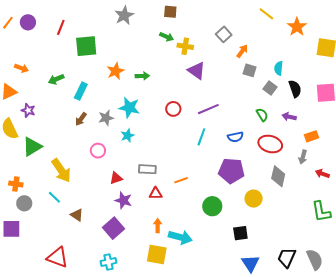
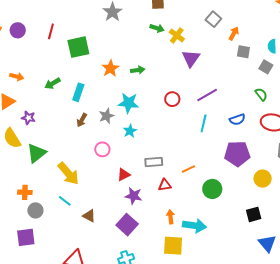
yellow cross: (185, 46) -> (177, 35), turned 35
purple triangle: (197, 71) -> (191, 58), turned 36
green circle: (212, 206) -> (212, 189), moved

